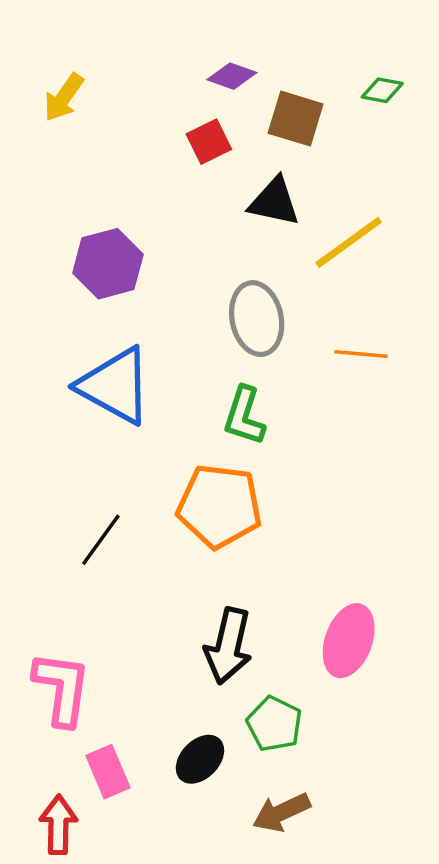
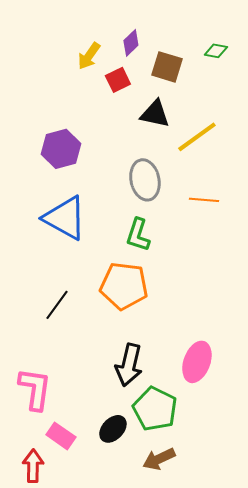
purple diamond: (232, 76) -> (131, 43), turned -64
yellow arrow: (64, 97) -> (89, 56), moved
green pentagon: (274, 724) -> (155, 409), size x1.4
pink rectangle: (108, 772) -> (61, 436), turned -32

